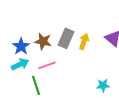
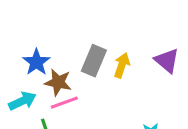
brown star: (43, 41) -> (58, 82), moved
blue star: (21, 46) -> (36, 62), moved

